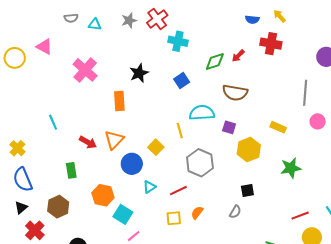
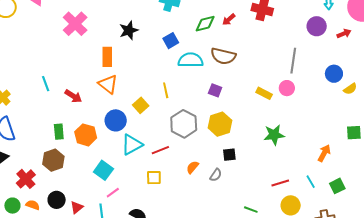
cyan semicircle: (202, 113) -> (191, 60), moved
pink circle: (318, 121) -> (287, 88), moved
cyan line: (53, 122) -> (46, 84), moved
orange triangle: (114, 140) -> (108, 84), moved, turned -40
yellow hexagon: (249, 150) -> (220, 124), moved
green rectangle: (71, 170) -> (59, 132), moved
cyan triangle: (149, 187) -> (132, 145), size x1.6
orange hexagon: (103, 195) -> (86, 135), moved
brown hexagon: (58, 207) -> (53, 160), moved
orange semicircle: (197, 213) -> (193, 167), moved
red cross: (35, 230) -> (26, 179), moved

